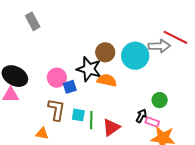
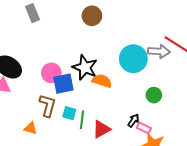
brown circle: (105, 52) -> (92, 16), moved
blue square: (70, 87) -> (63, 84), size x1.5
green circle: (160, 100) -> (154, 95), moved

